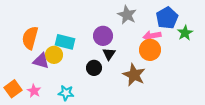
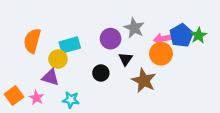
gray star: (127, 15) -> (134, 28), moved
blue pentagon: (167, 18) -> (181, 35), moved
cyan rectangle: (65, 42) -> (70, 45), turned -30
black triangle: (109, 54) -> (126, 59), moved
purple triangle: (41, 61) -> (50, 77), moved

